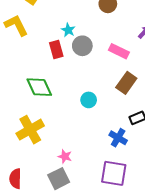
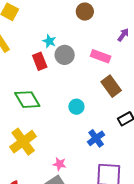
brown rectangle: (126, 83) -> (111, 86), turned -65
blue cross: (118, 138) -> (96, 138), moved, turned 30

